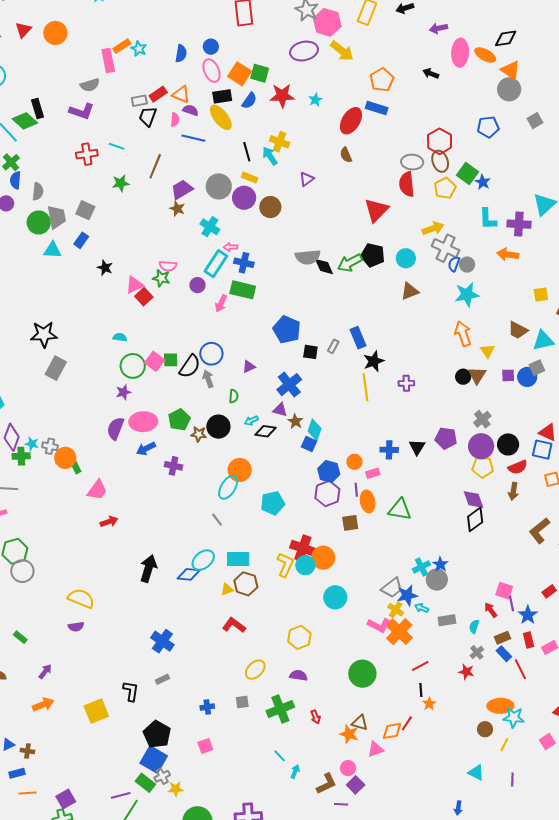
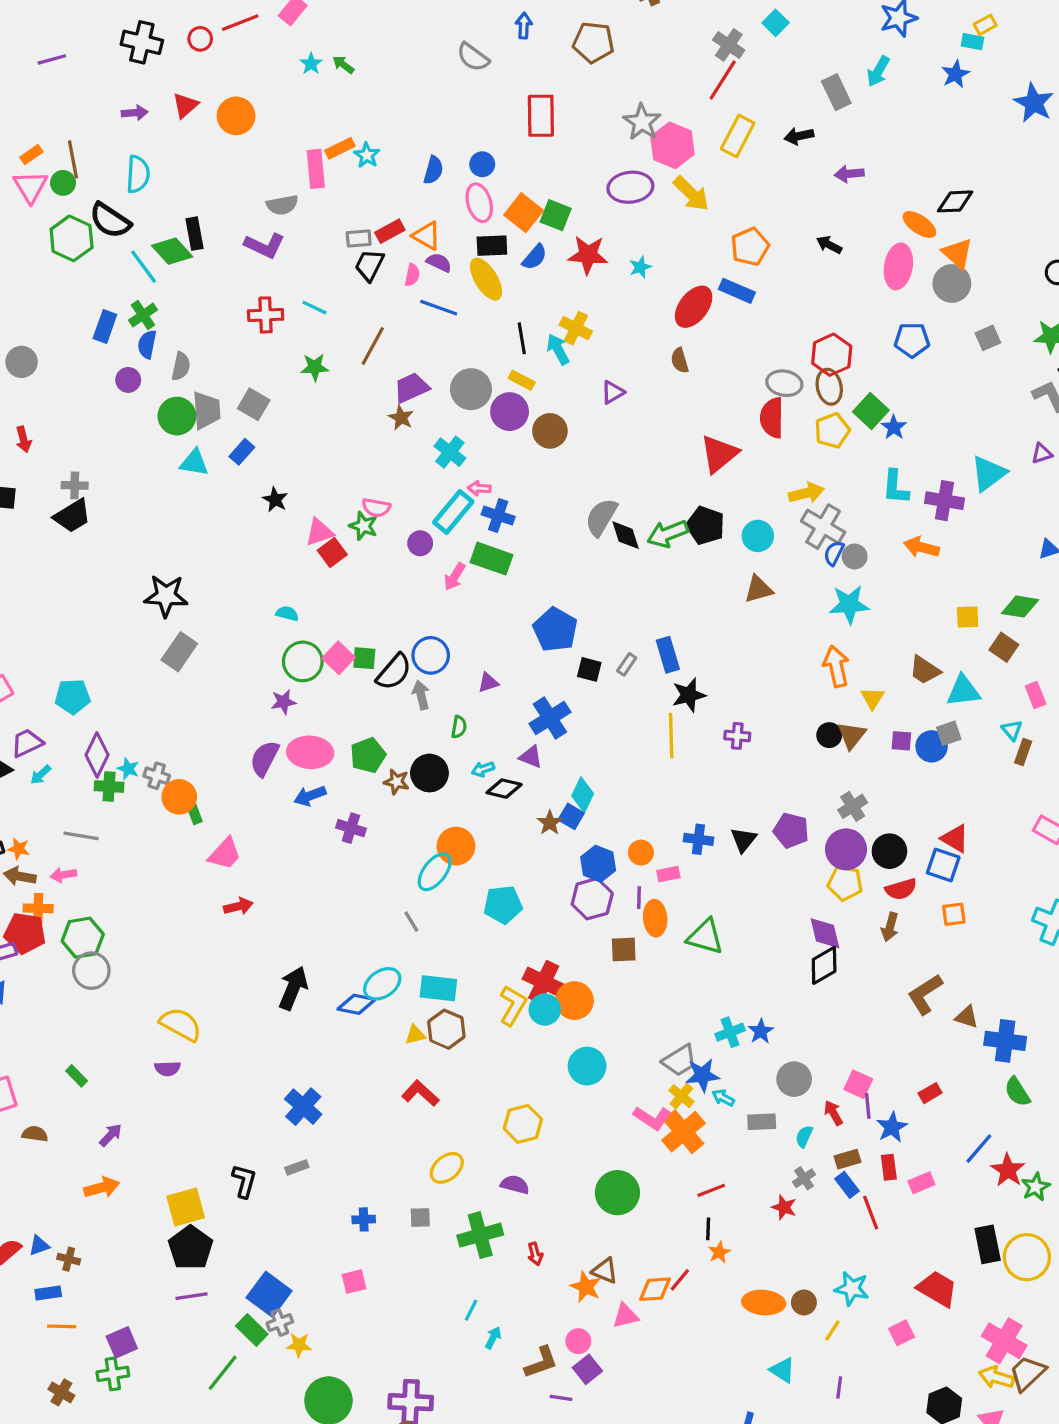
pink ellipse: (460, 53) -> (898, 266), moved
gray semicircle: (308, 257) -> (601, 517), turned 120
brown star: (295, 421) -> (550, 823), moved
gray circle: (437, 580) -> (794, 1079), moved
orange ellipse: (500, 706) -> (764, 1303), moved
black pentagon: (157, 734) -> (191, 1248), moved
cyan line: (280, 756) -> (471, 1310), turned 64
purple line: (121, 795) -> (192, 1296), moved

